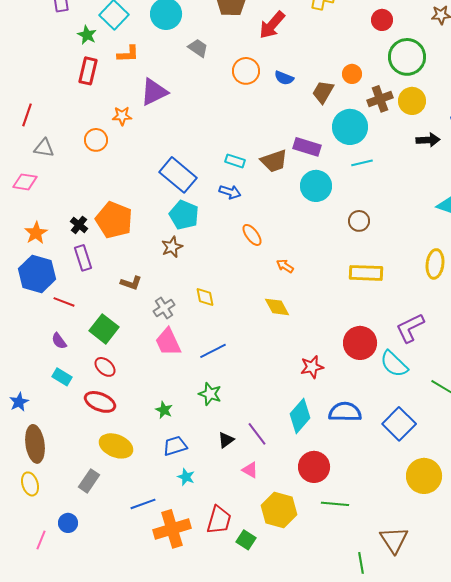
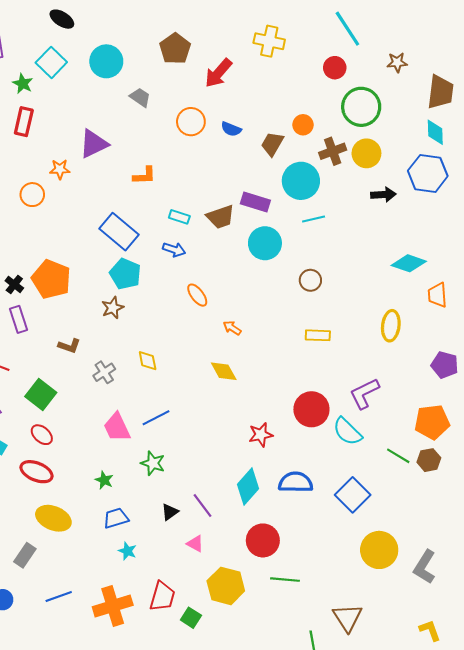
orange L-shape: (128, 54) -> (144, 176), moved
yellow rectangle: (366, 273) -> (318, 335), size x0.7
pink trapezoid: (168, 342) -> (117, 427), moved
blue line: (143, 504) -> (59, 596), moved

